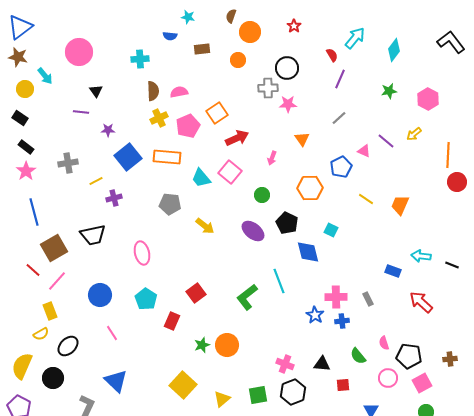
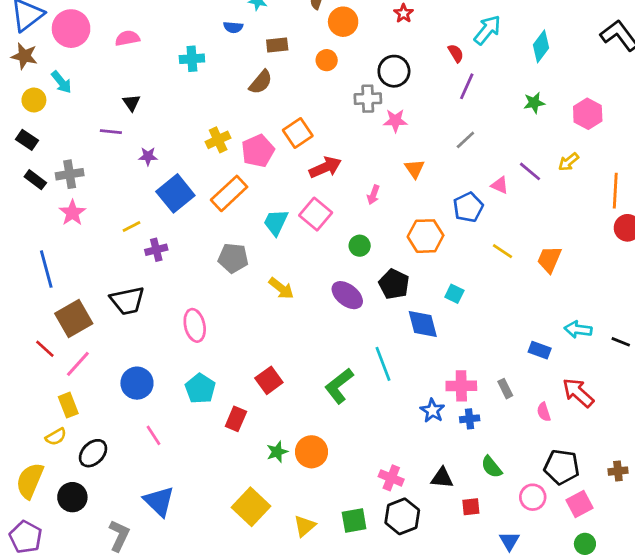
pink circle: (79, 52) -> (71, 29), moved
brown semicircle: (153, 91) -> (261, 82), moved, turned 42
pink semicircle: (179, 92) -> (127, 38), moved
orange rectangle: (167, 157) -> (229, 193), turned -48
gray cross: (68, 163) -> (70, 174), moved
pink star: (26, 171) -> (72, 213), moved
cyan trapezoid: (201, 178) -> (276, 222), turned 65
pink semicircle: (384, 343) -> (544, 412), moved

